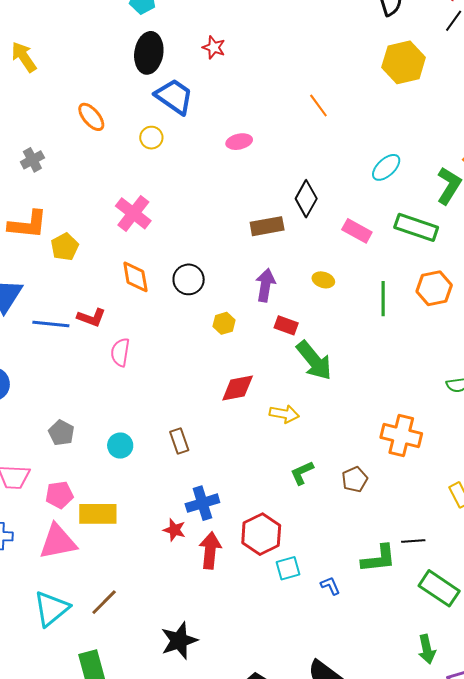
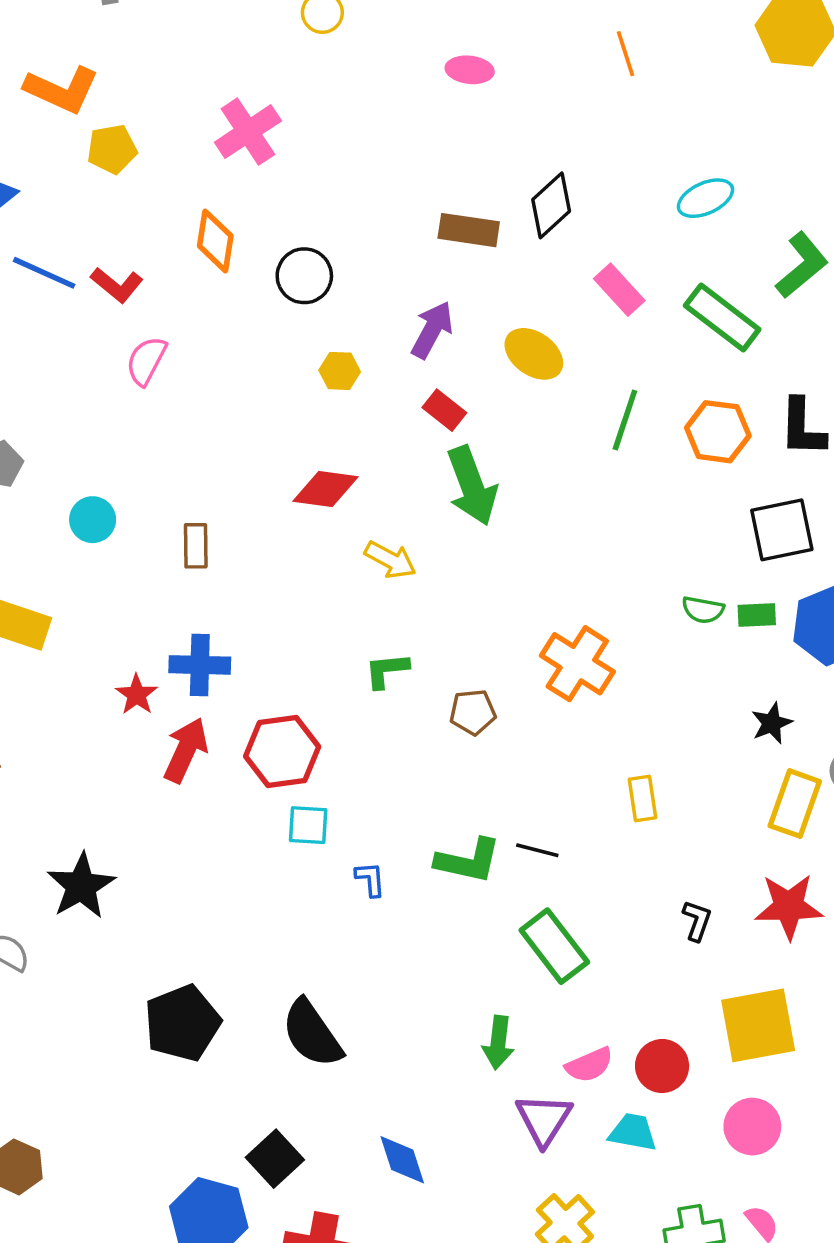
yellow ellipse: (323, 280) -> (534, 354), size x1.5
black star: (179, 641) -> (81, 886), turned -30

